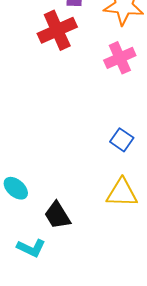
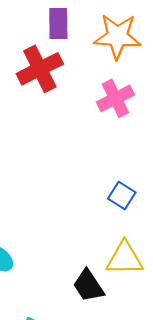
black trapezoid: (57, 215) -> (88, 286), moved

